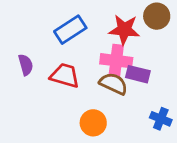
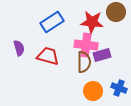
purple rectangle: (138, 74) -> (102, 55), turned -30
brown semicircle: (113, 84) -> (84, 62), turned 65
orange circle: (93, 123) -> (93, 91), moved

